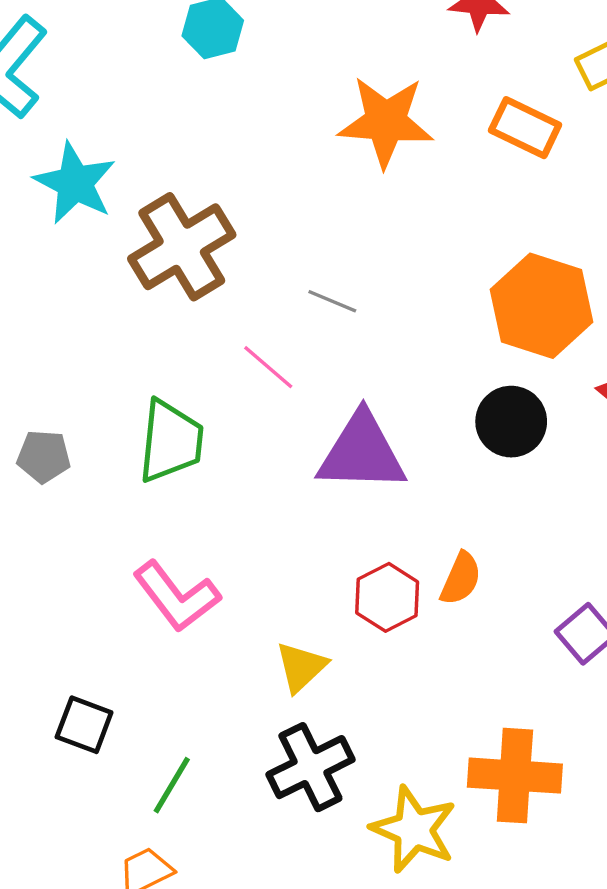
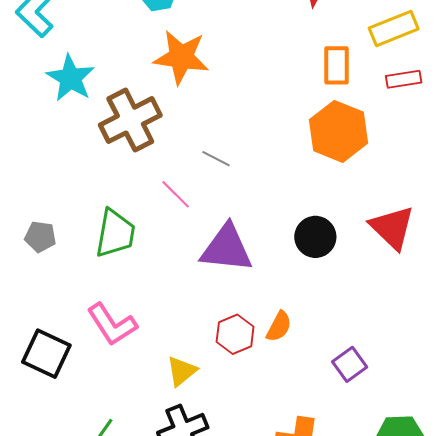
orange star: (386, 122) -> (181, 57), moved
orange rectangle: (525, 128) -> (336, 65), turned 60
orange hexagon: (542, 306) -> (339, 131), moved
black square: (84, 725) -> (46, 354), moved, size x1.4

